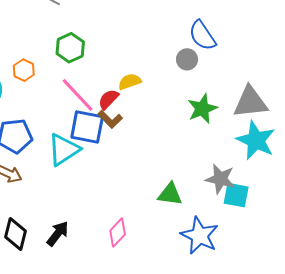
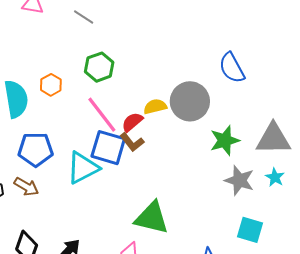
gray circle: (187, 59) -> (190, 101), moved, size x1.8
cyan star: (256, 140) -> (275, 177), size x0.5
gray star: (220, 179) -> (239, 180), moved
green triangle: (170, 194) -> (152, 218), moved, size x1.4

